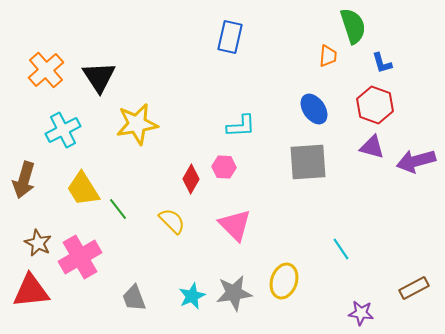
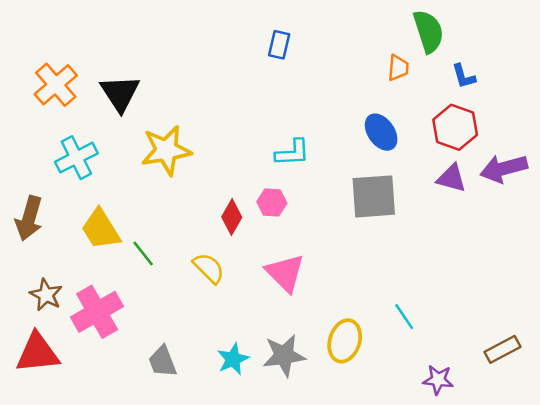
blue rectangle: (230, 37) -> (279, 45), size x0.7
purple arrow: (416, 161) -> (504, 169), moved
cyan line: (341, 249) -> (404, 317), moved

